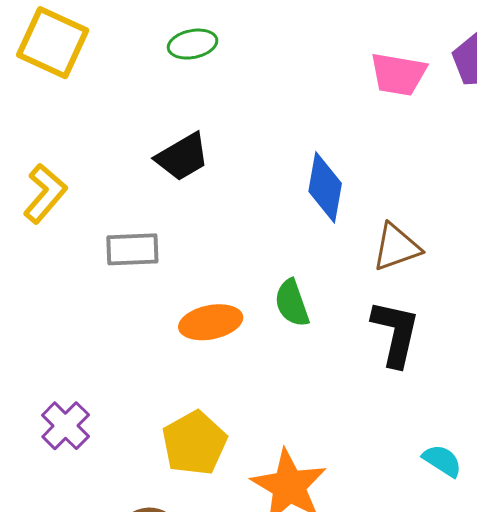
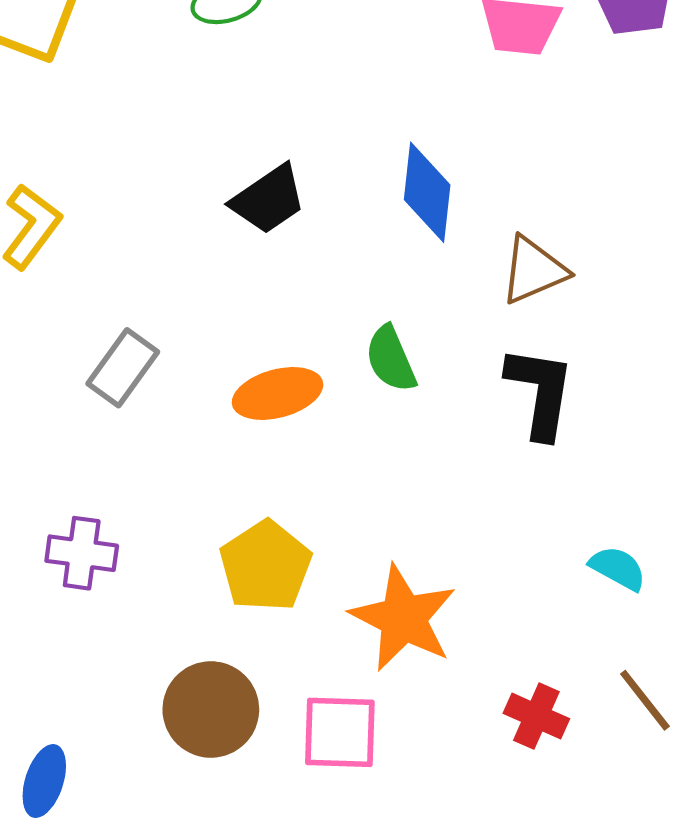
black trapezoid: (182, 157) -> (268, 199), moved
gray rectangle: (132, 249) -> (123, 368), moved, turned -48
purple cross: (66, 426) -> (82, 553), turned -33

